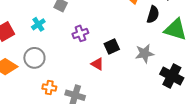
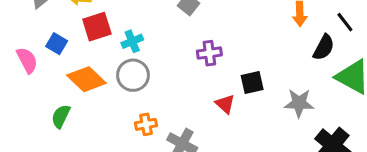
cyan cross: (38, 24) -> (132, 41), moved
orange cross: (49, 88) -> (146, 124), turned -32

